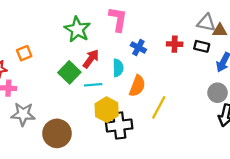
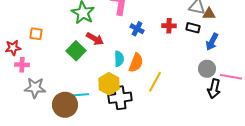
orange square: (24, 53) -> (36, 34), turned 32
red arrow: (91, 59) -> (95, 39), turned 84
cyan semicircle: (118, 68) -> (119, 59), moved
cyan line: (93, 85) -> (81, 95), moved

